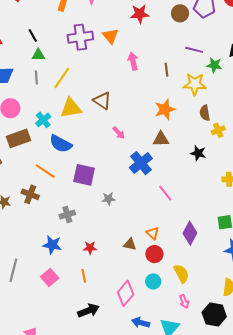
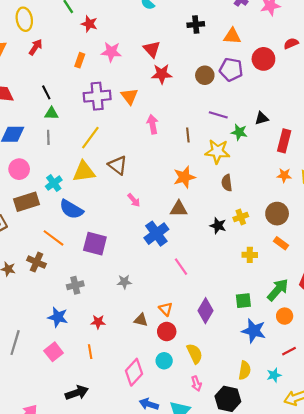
yellow line: (62, 78) -> (90, 138), moved
yellow cross: (218, 130) -> (241, 217), moved
gray star: (109, 199) -> (124, 282), moved
black arrow: (89, 311) -> (77, 393), moved

